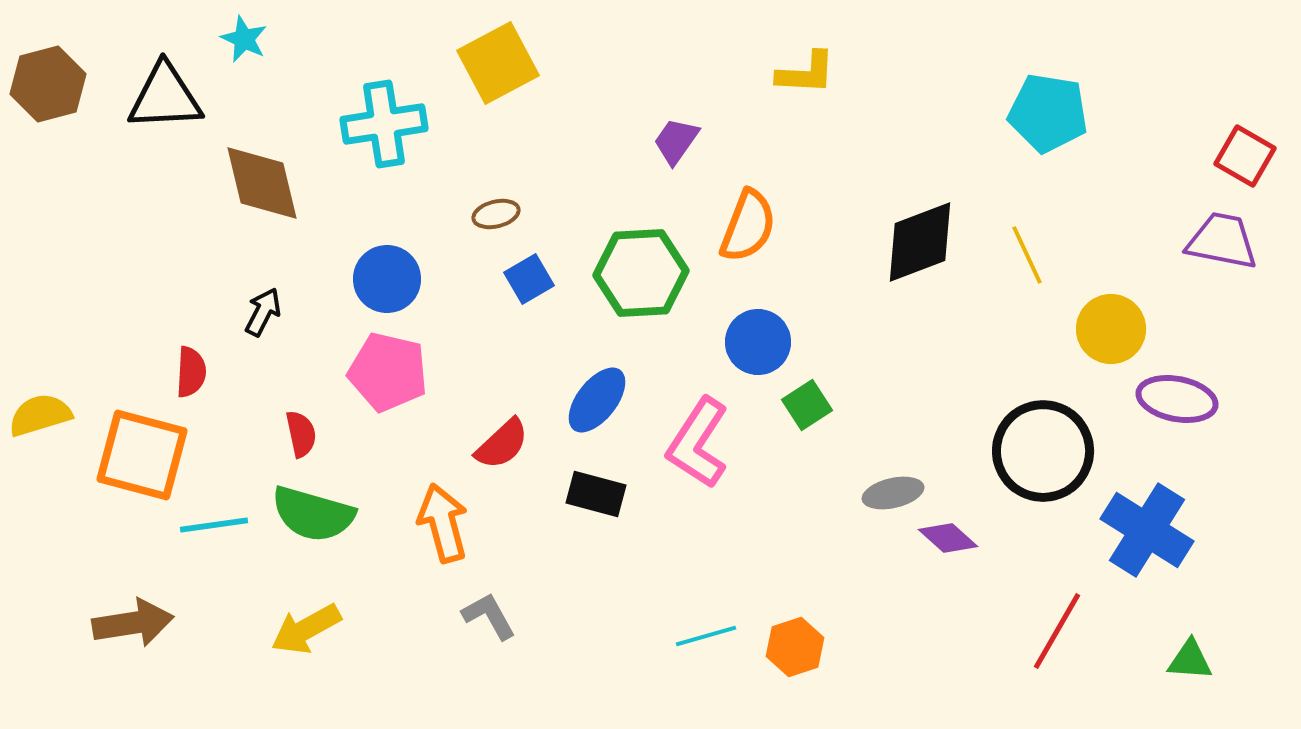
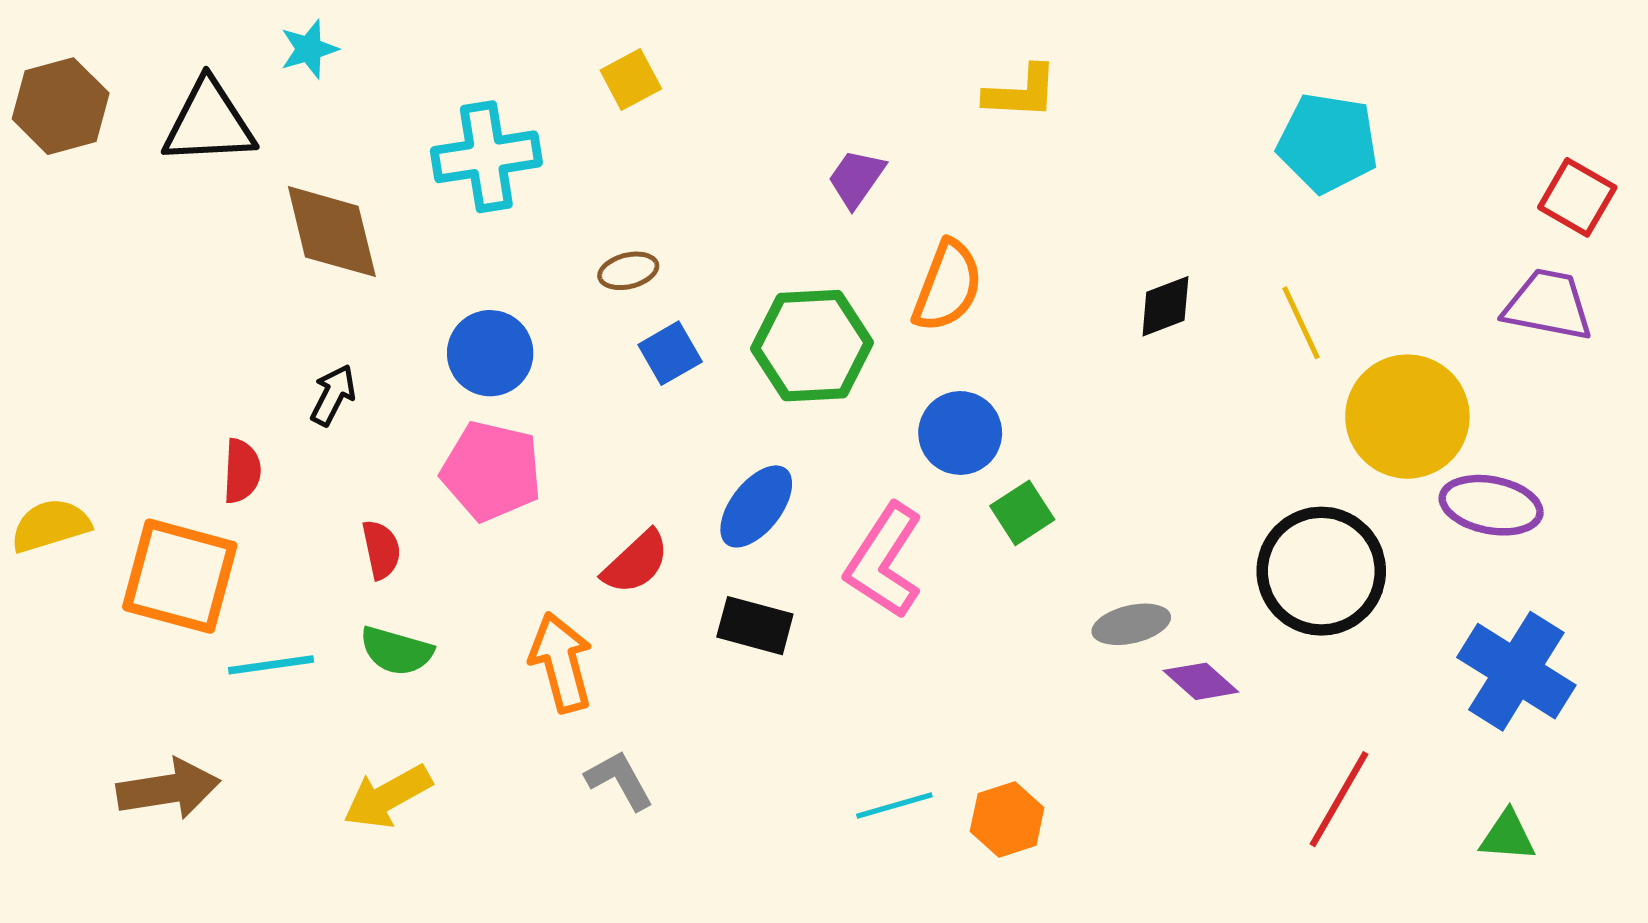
cyan star: (244, 39) -> (309, 49), turned 30
yellow square: (498, 63) -> (631, 79), size x0.6
black diamond: (920, 242) -> (1165, 306), size x0.6
yellow circle: (1111, 329) -> (1407, 417), size x1.4
green semicircle: (313, 514) -> (396, 651), size x0.7
blue cross: (1147, 530) -> (1516, 671), moved

